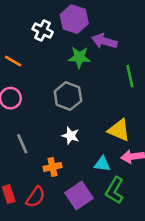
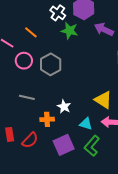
green star: (79, 57) -> (69, 31), moved
gray hexagon: (68, 96) -> (51, 64), moved
white star: (71, 136) -> (64, 107), moved
gray line: (22, 144) -> (27, 97), turned -63

